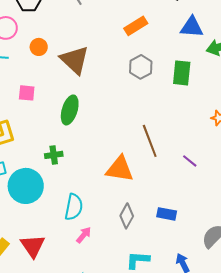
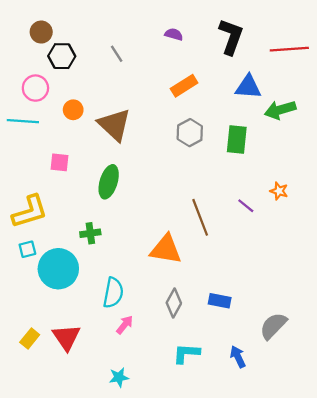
purple line: (190, 161) -> (246, 206), moved

